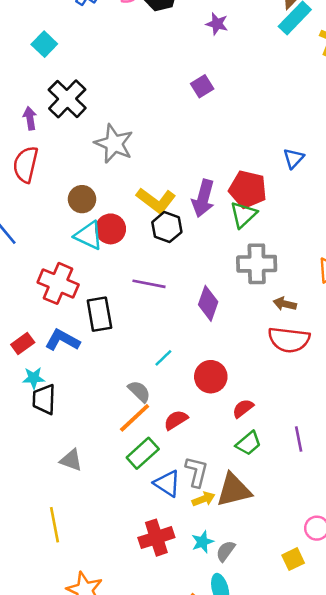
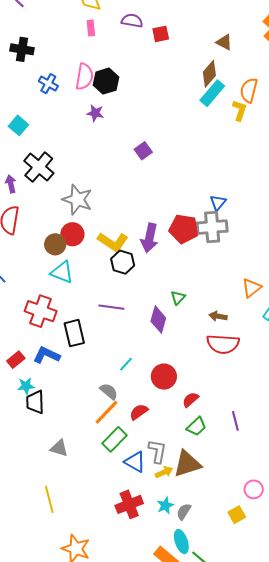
purple star: (217, 24) -> (95, 113), moved
green triangle: (243, 215) -> (178, 298), moved, size x0.7
red circle: (111, 229) -> (72, 234), moved
gray cross: (257, 264) -> (212, 227), moved

